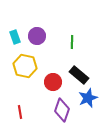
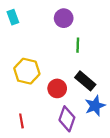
purple circle: (37, 36) -> (64, 18), moved
cyan rectangle: (15, 37) -> (13, 17), moved

